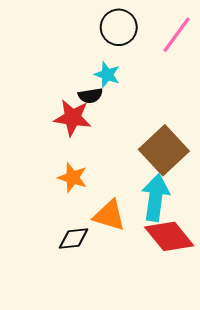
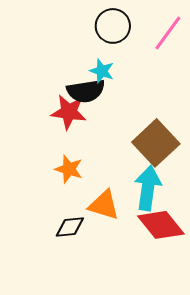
black semicircle: (90, 96) -> (86, 91), size x1.6

